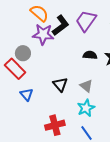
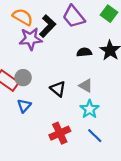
purple trapezoid: (86, 21) -> (74, 17), turned -65
gray circle: (23, 53) -> (23, 78), moved
blue triangle: (27, 95) -> (24, 106), turned 32

